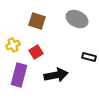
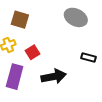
brown square: (37, 21) -> (20, 20), moved

